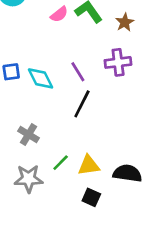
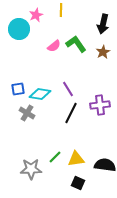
purple cross: (118, 62) -> (100, 105), moved
cyan diamond: (41, 78) -> (40, 94), turned -55
gray cross: (29, 135) -> (27, 113), moved

